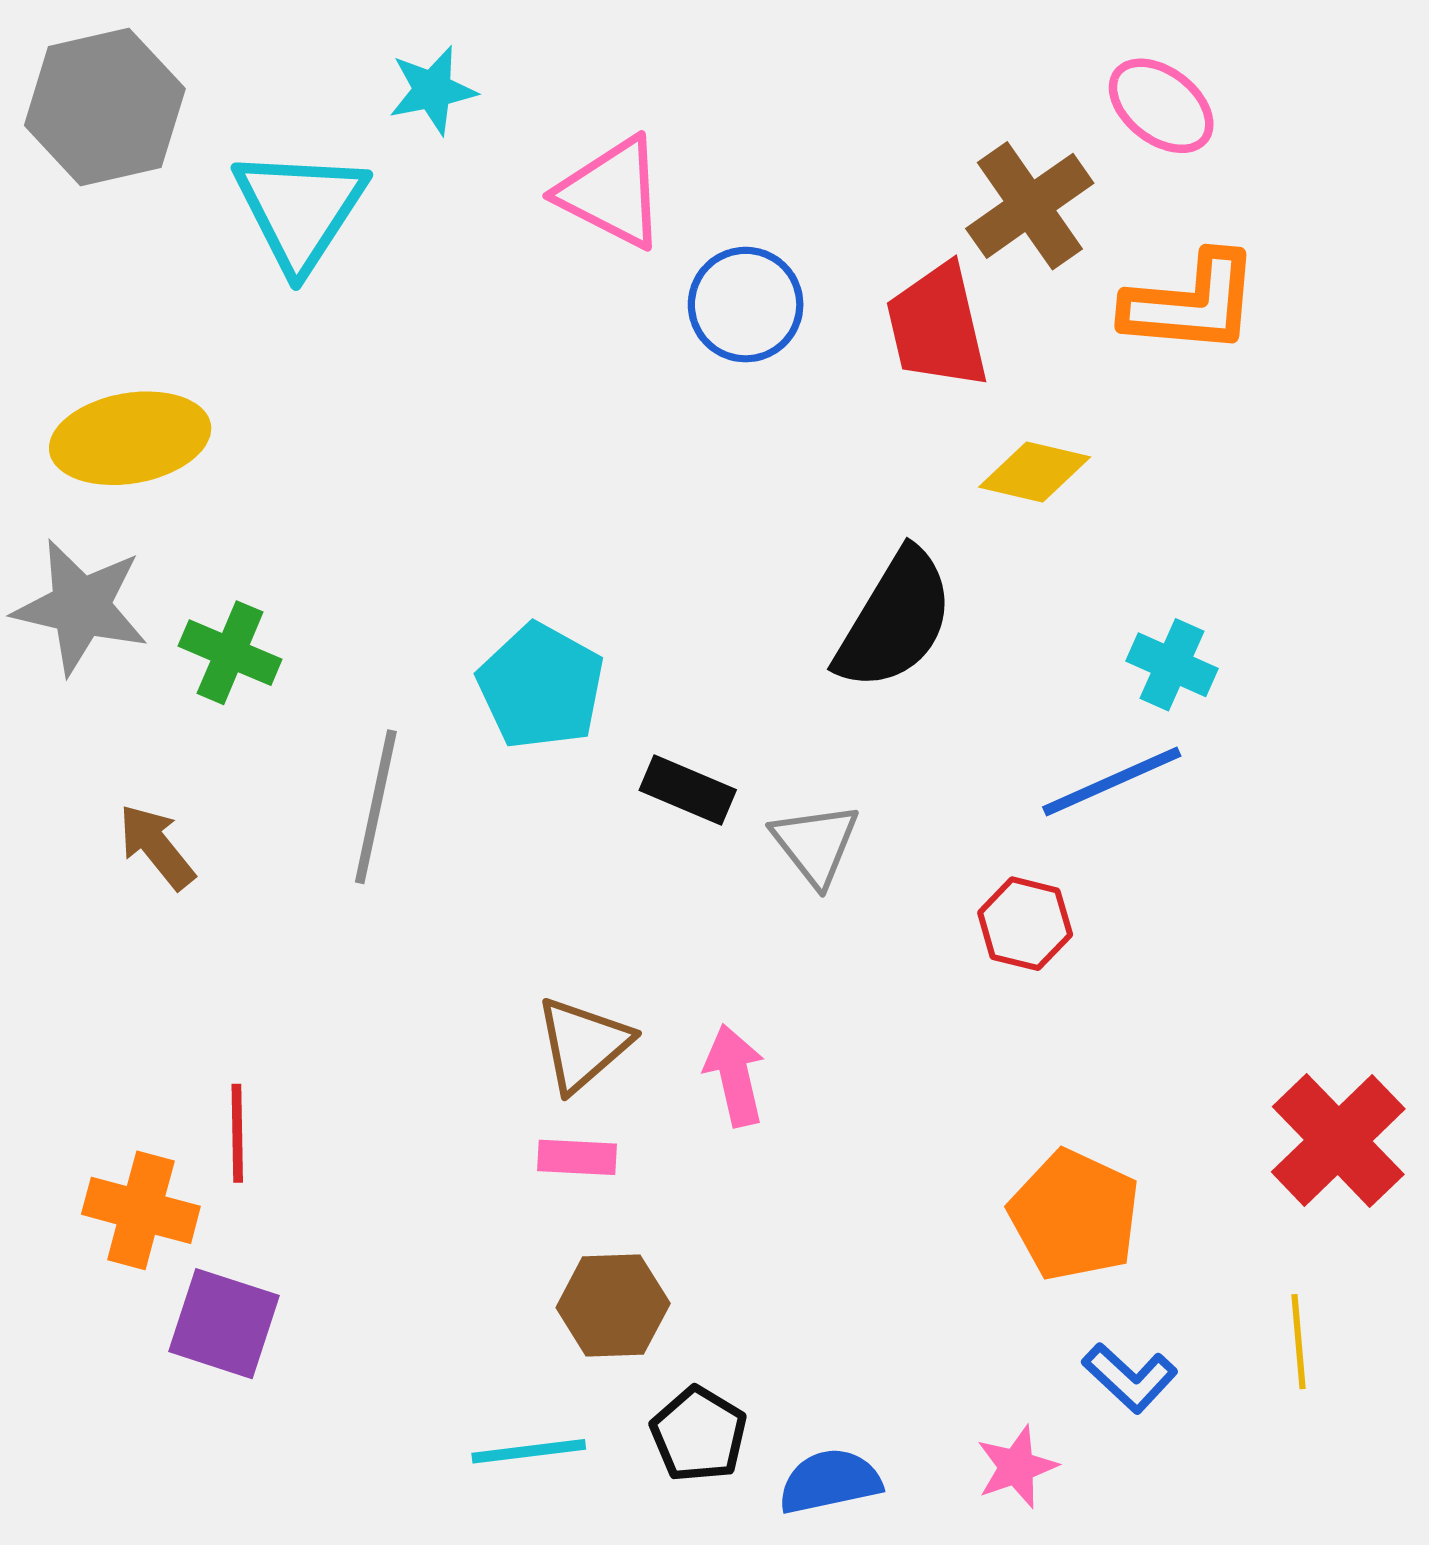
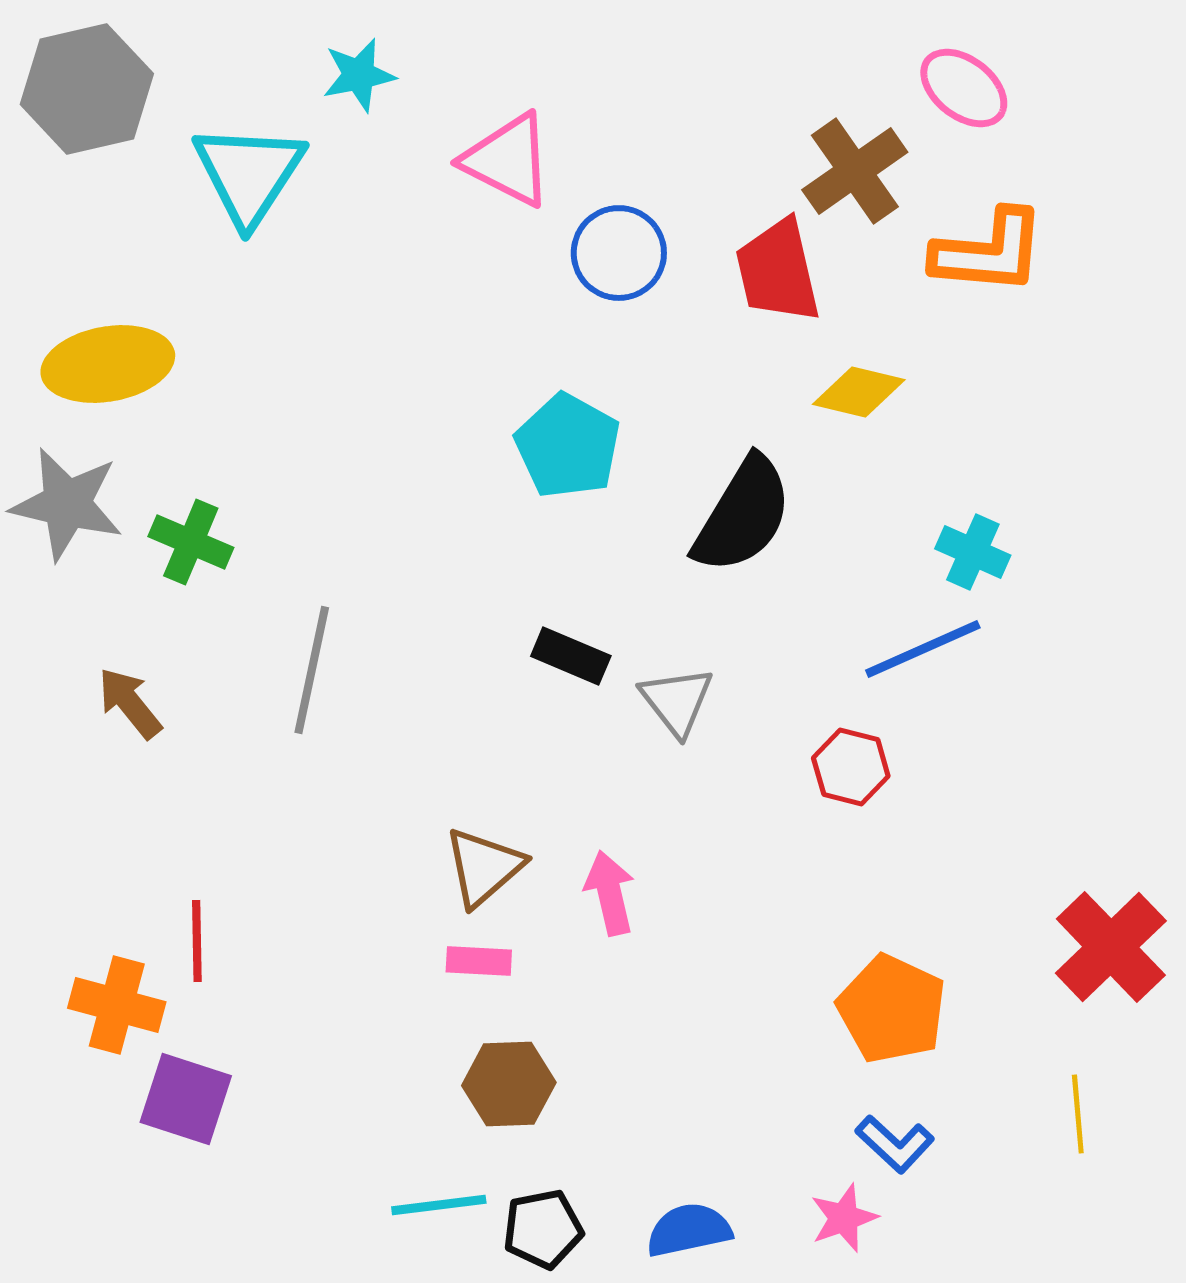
cyan pentagon: (541, 686) -> (568, 446), moved
blue L-shape: (1130, 1378) -> (895, 1144), moved
black pentagon: (699, 1434) -> (543, 1229), moved, turned 30

